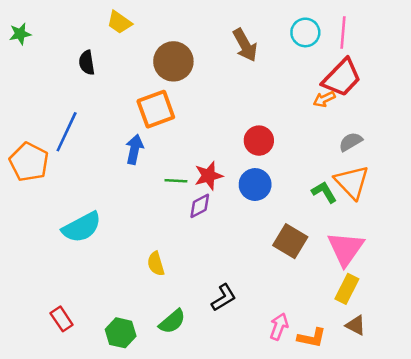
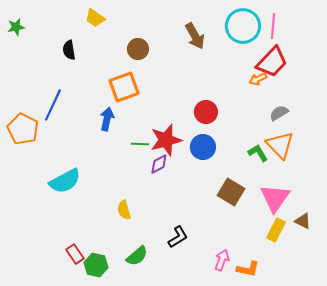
cyan circle: (305, 32) -> (243, 26), size x1.5
brown circle: (173, 61) -> (138, 49), size x0.7
red star: (209, 176) -> (166, 140), size x1.4
red rectangle: (62, 319) -> (75, 254), moved
brown triangle: (356, 325) -> (303, 221), moved

